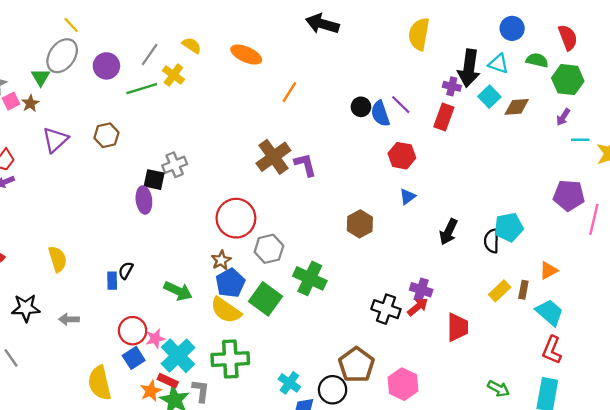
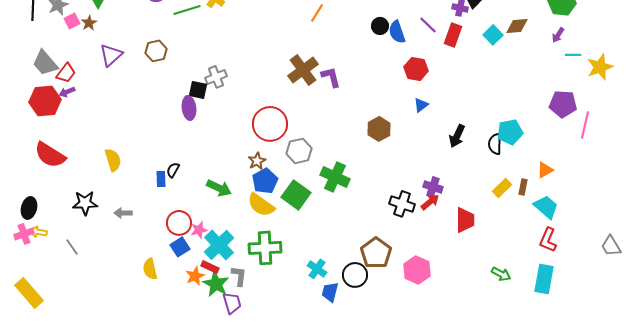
cyan square: (489, 97) -> (493, 35), moved
purple line: (401, 105) -> (428, 25), moved
yellow semicircle: (100, 383) -> (150, 269), size x0.7

